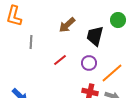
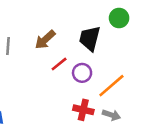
brown arrow: (67, 25) -> (45, 40), moved
red line: (60, 60) -> (59, 64), moved

